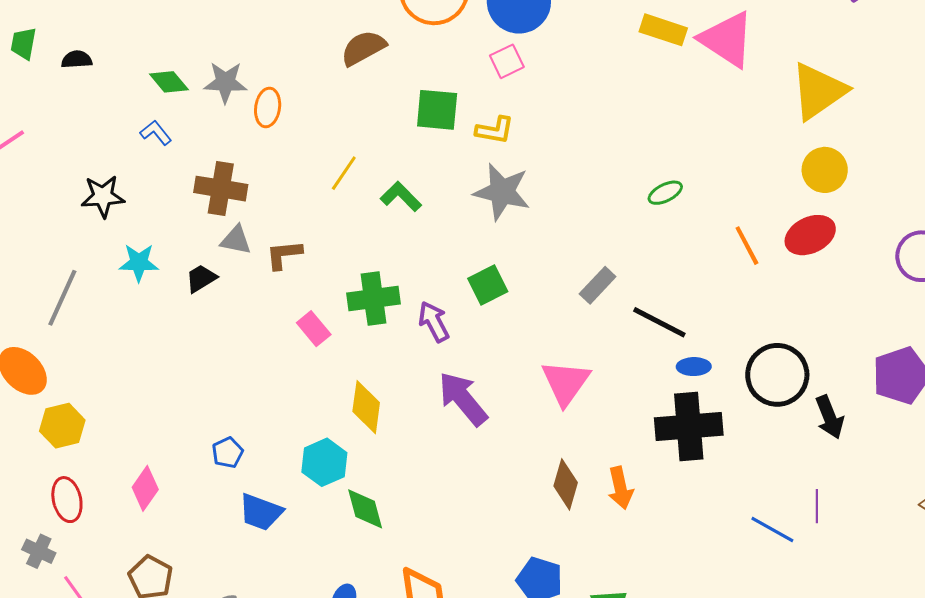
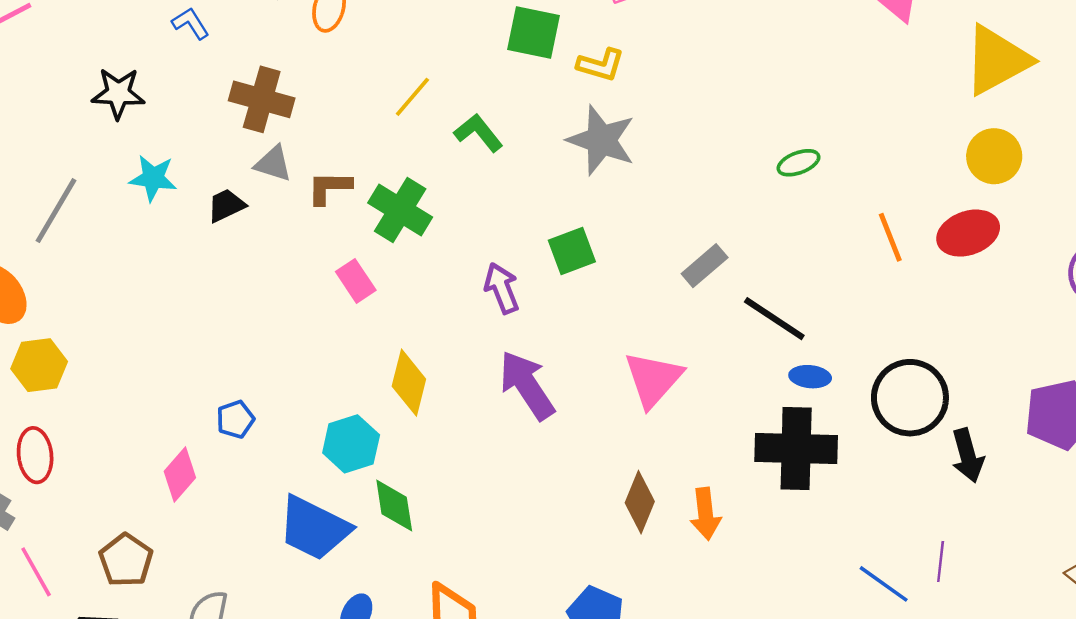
green cross: (374, 298) -> (400, 210), moved, turned 33
pink diamond: (145, 488) -> (180, 475), moved
blue trapezoid: (261, 512) -> (314, 528), moved, size x1.4

